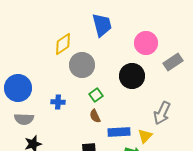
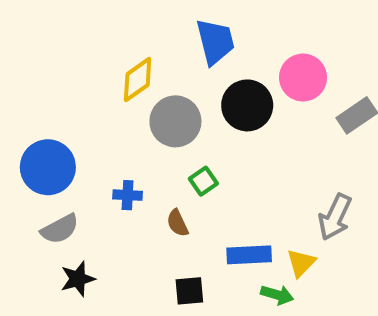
black circle: (132, 76) -> (247, 105), moved
brown semicircle: (95, 116) -> (177, 223), moved
gray semicircle: (24, 119) -> (60, 229), turned -30

